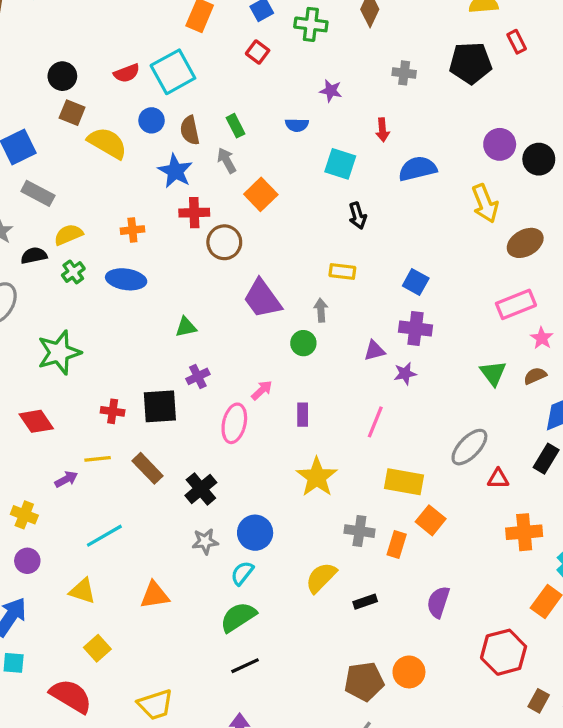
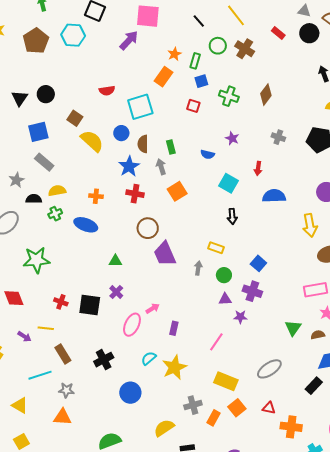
red square: (258, 52) -> (193, 106), turned -32
red semicircle: (127, 73) -> (107, 91), moved
black circle: (62, 76) -> (46, 94), moved
brown circle: (224, 242) -> (148, 228), moved
green circle: (303, 343) -> (224, 275), moved
purple cross: (198, 376) -> (116, 292), turned -32
brown rectangle: (147, 468) -> (63, 354), moved
purple arrow: (66, 479) -> (24, 337), turned 48
red triangle: (498, 479) -> (269, 408), moved
gray cross: (359, 531) -> (193, 405), turned -36
gray star: (205, 541) -> (66, 390), moved
cyan semicircle: (242, 573) -> (149, 358), moved

